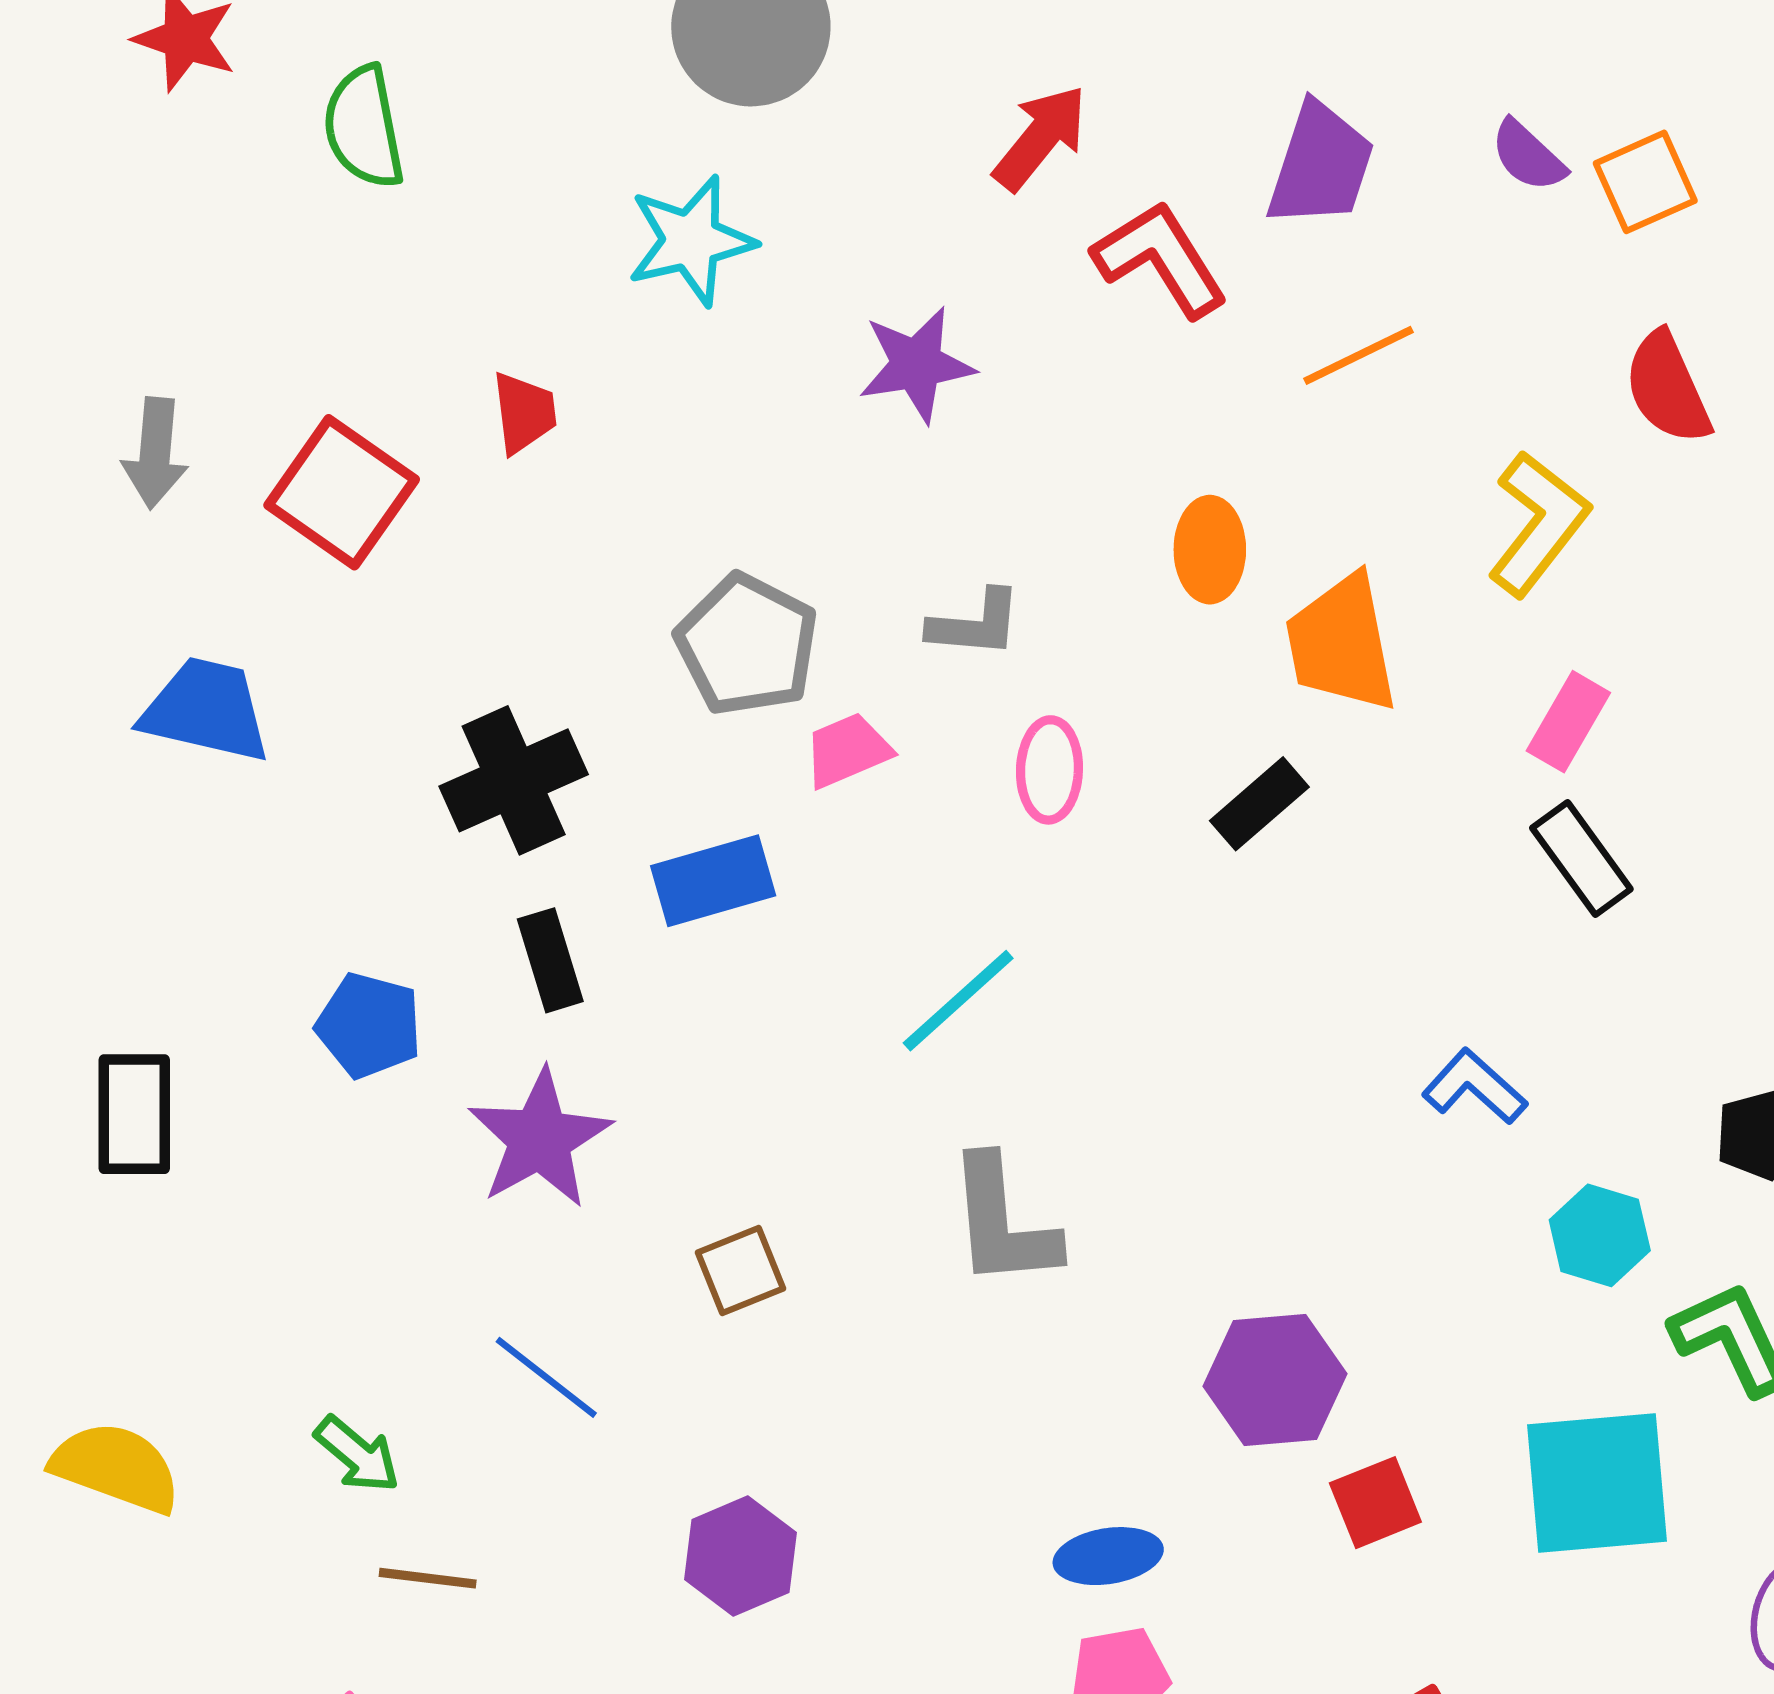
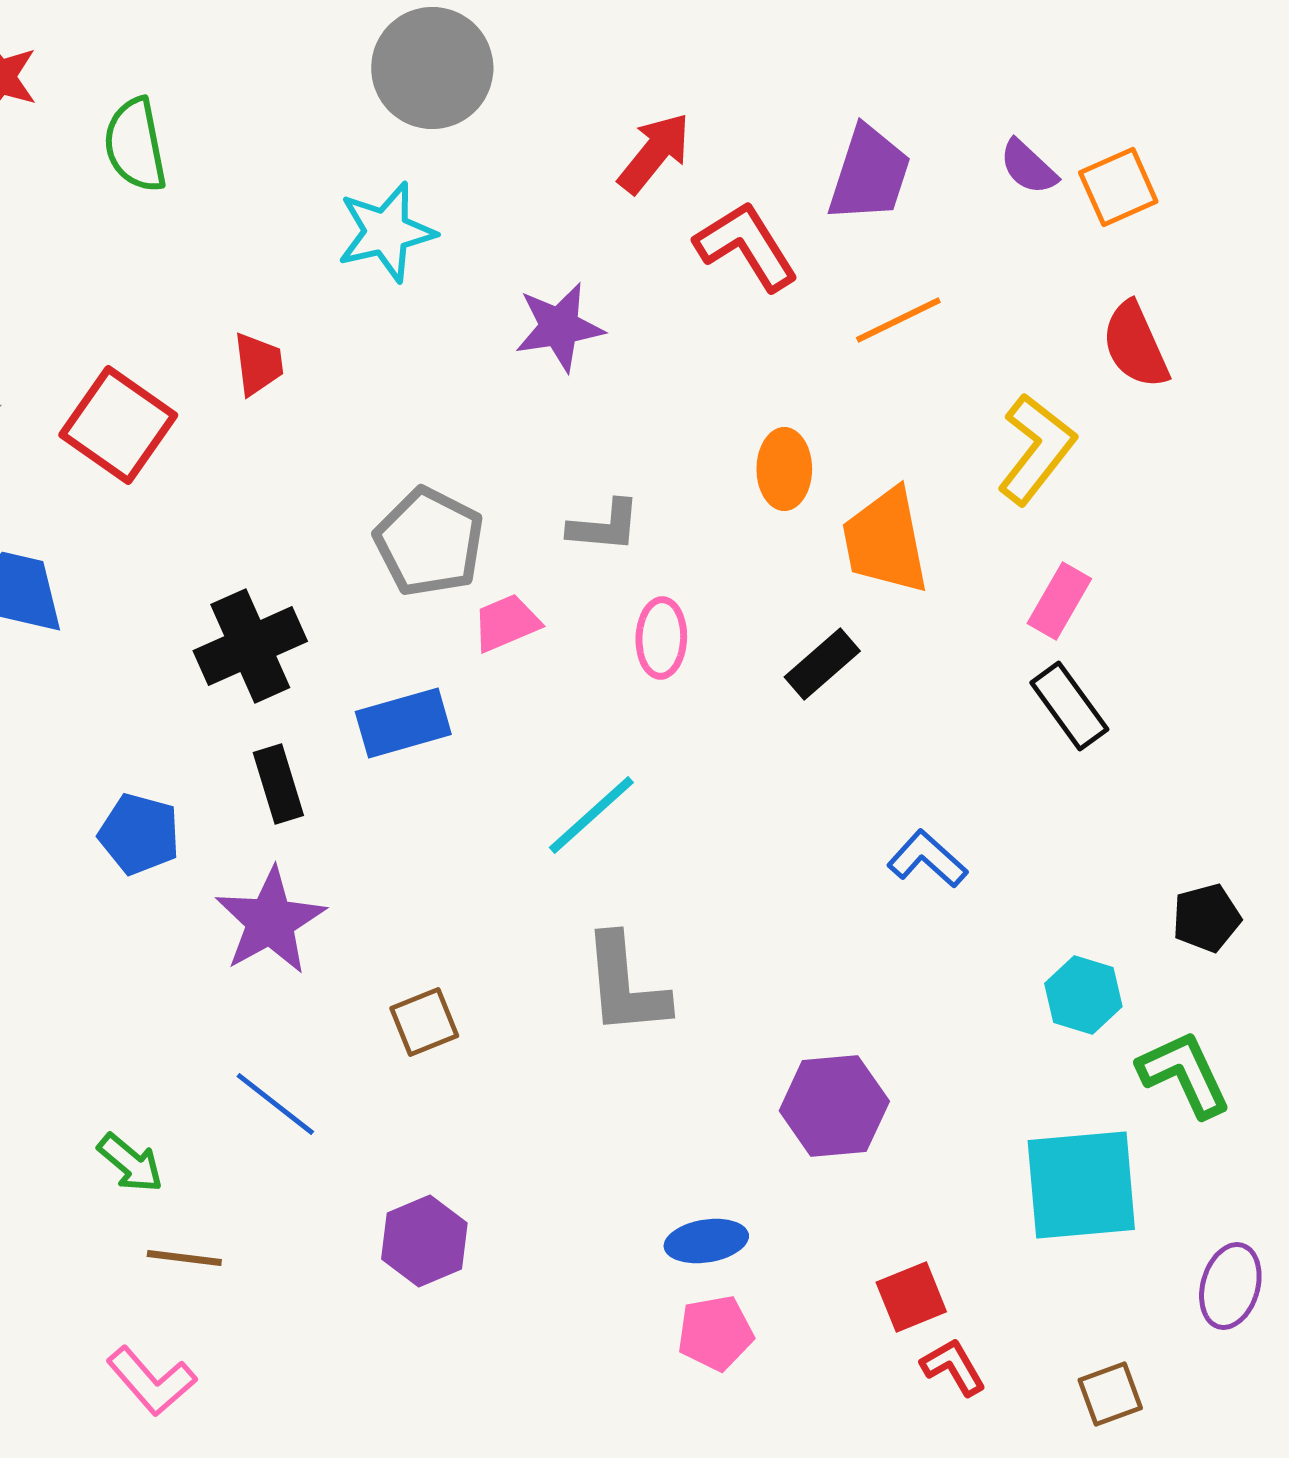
blue L-shape: (1474, 1087) -> (927, 859), moved
red square: (1375, 1503) -> (911, 1297), moved

